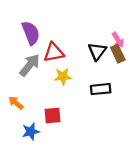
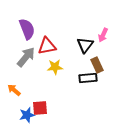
pink arrow: (118, 40) -> (103, 35), turned 56
brown rectangle: (118, 54) -> (97, 65), moved
red square: (53, 115) -> (40, 108), moved

